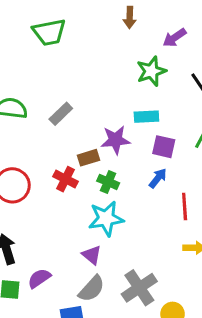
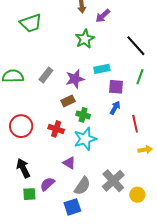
purple arrow: (174, 38) -> (103, 16), moved
green star: (151, 71) -> (85, 39), moved
purple star: (116, 140) -> (75, 79), moved
red cross: (65, 179) -> (56, 129), moved
purple triangle: (92, 255) -> (69, 163), moved

